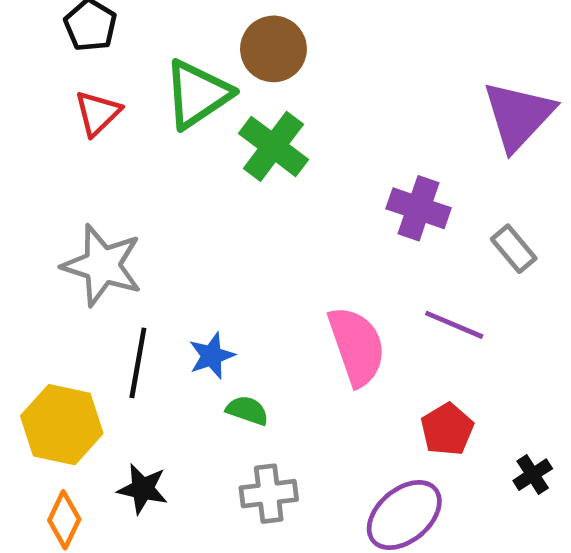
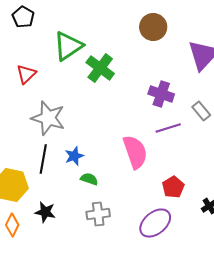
brown circle: (273, 49) -> (153, 27), moved
red triangle: (98, 113) -> (26, 74), moved
gray star: (102, 265) -> (48, 118), moved
purple line: (454, 325) -> (168, 128), moved, turned -40

